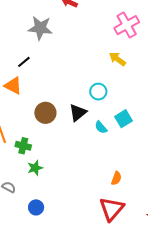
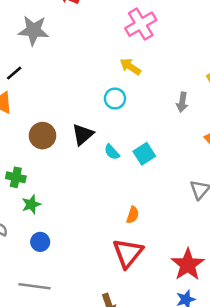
cyan circle: (98, 92) -> (115, 99), moved
cyan square: (123, 119) -> (144, 154), moved
blue circle: (36, 207) -> (40, 242), moved

